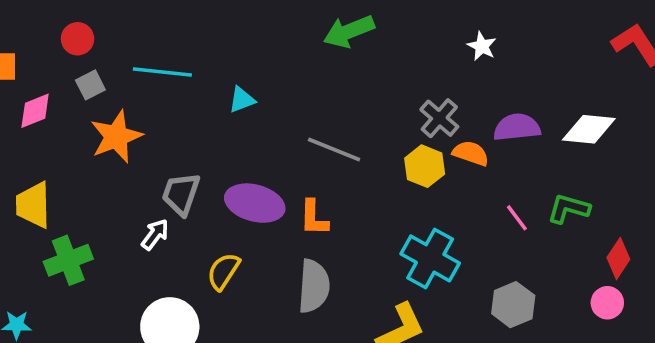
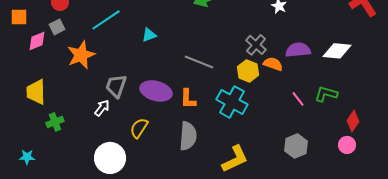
cyan line: (162, 72) -> (106, 20), turned -40
gray square: (90, 85) -> (57, 27), moved
cyan cross: (430, 258) -> (232, 102), moved
green cross: (68, 260) -> (55, 122), size x0.7

